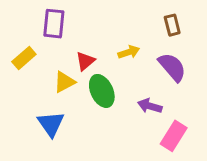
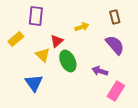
yellow arrow: (129, 52) -> (82, 27), moved
yellow triangle: (64, 82) -> (43, 55), turned -49

